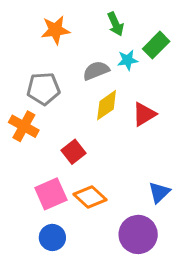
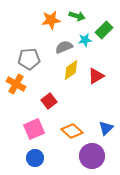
green arrow: (116, 24) -> (77, 16), turned -49
orange star: (55, 30) -> (51, 20), moved
orange diamond: (90, 197) -> (72, 131), moved

